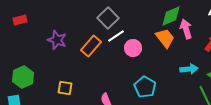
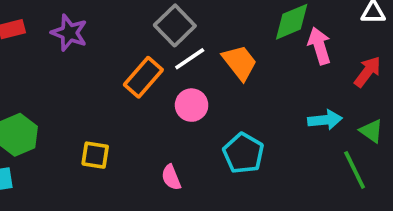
orange trapezoid: (165, 38) -> (240, 62), moved
purple star: (57, 40) -> (69, 33), moved
pink circle: (133, 48) -> (192, 105), moved

